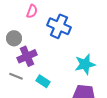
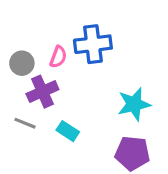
pink semicircle: (32, 11) -> (58, 57), moved
blue cross: (59, 26) -> (93, 44), turned -30

